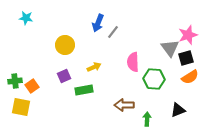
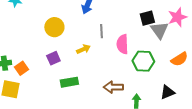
gray line: (113, 32) -> (101, 31), moved, turned -40
black square: (186, 58) -> (147, 18), moved
green rectangle: (84, 90) -> (69, 82), moved

